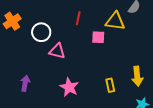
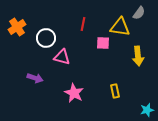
yellow arrow: (137, 76) -> (138, 56), moved
purple arrow: (25, 83) -> (35, 78), moved, turned 98

